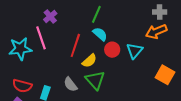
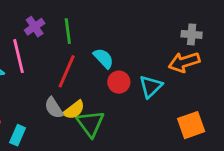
green line: (96, 14) -> (68, 31), moved, turned -36
yellow semicircle: (89, 61) -> (74, 110), moved
orange square: (165, 75) -> (191, 125), turned 36
gray semicircle: (70, 84) -> (54, 108), moved

